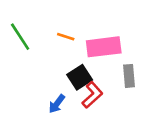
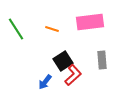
pink rectangle: (104, 47) -> (90, 22), moved

